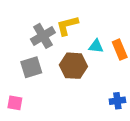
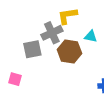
gray cross: (43, 36) -> (52, 33), moved

